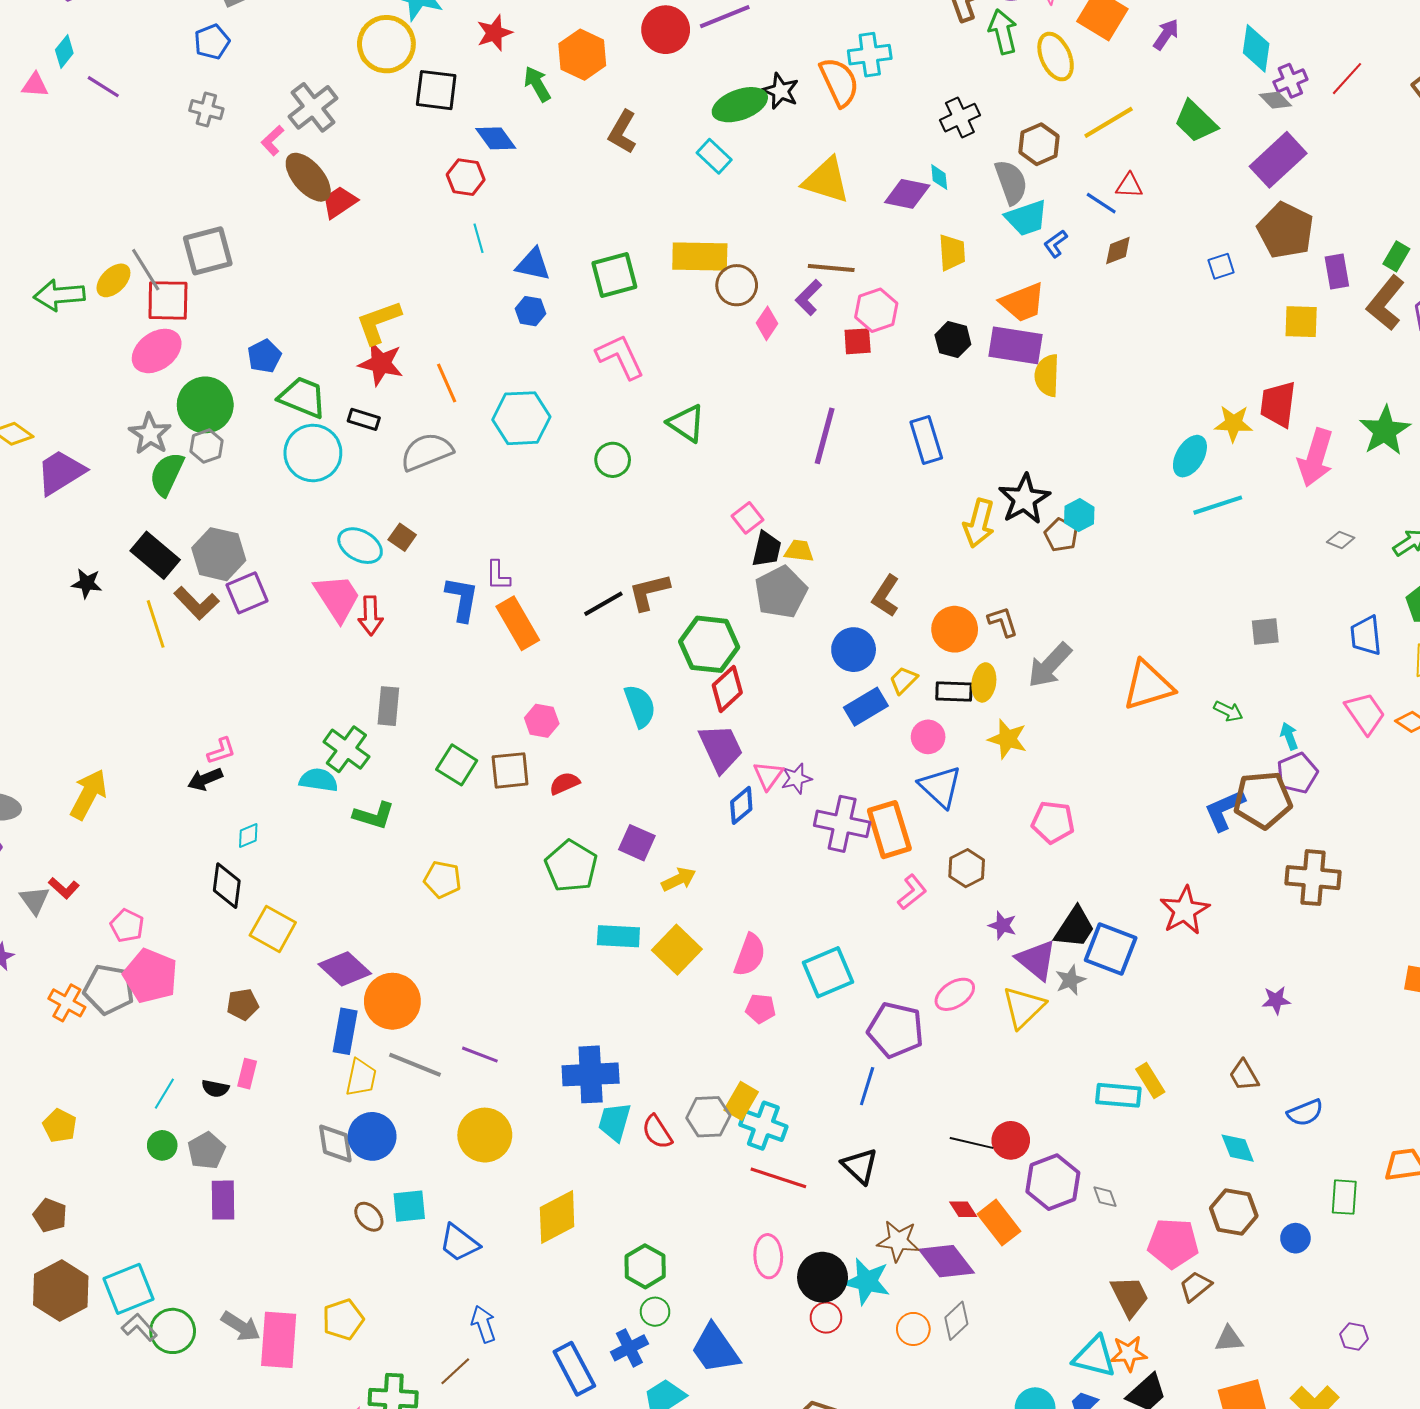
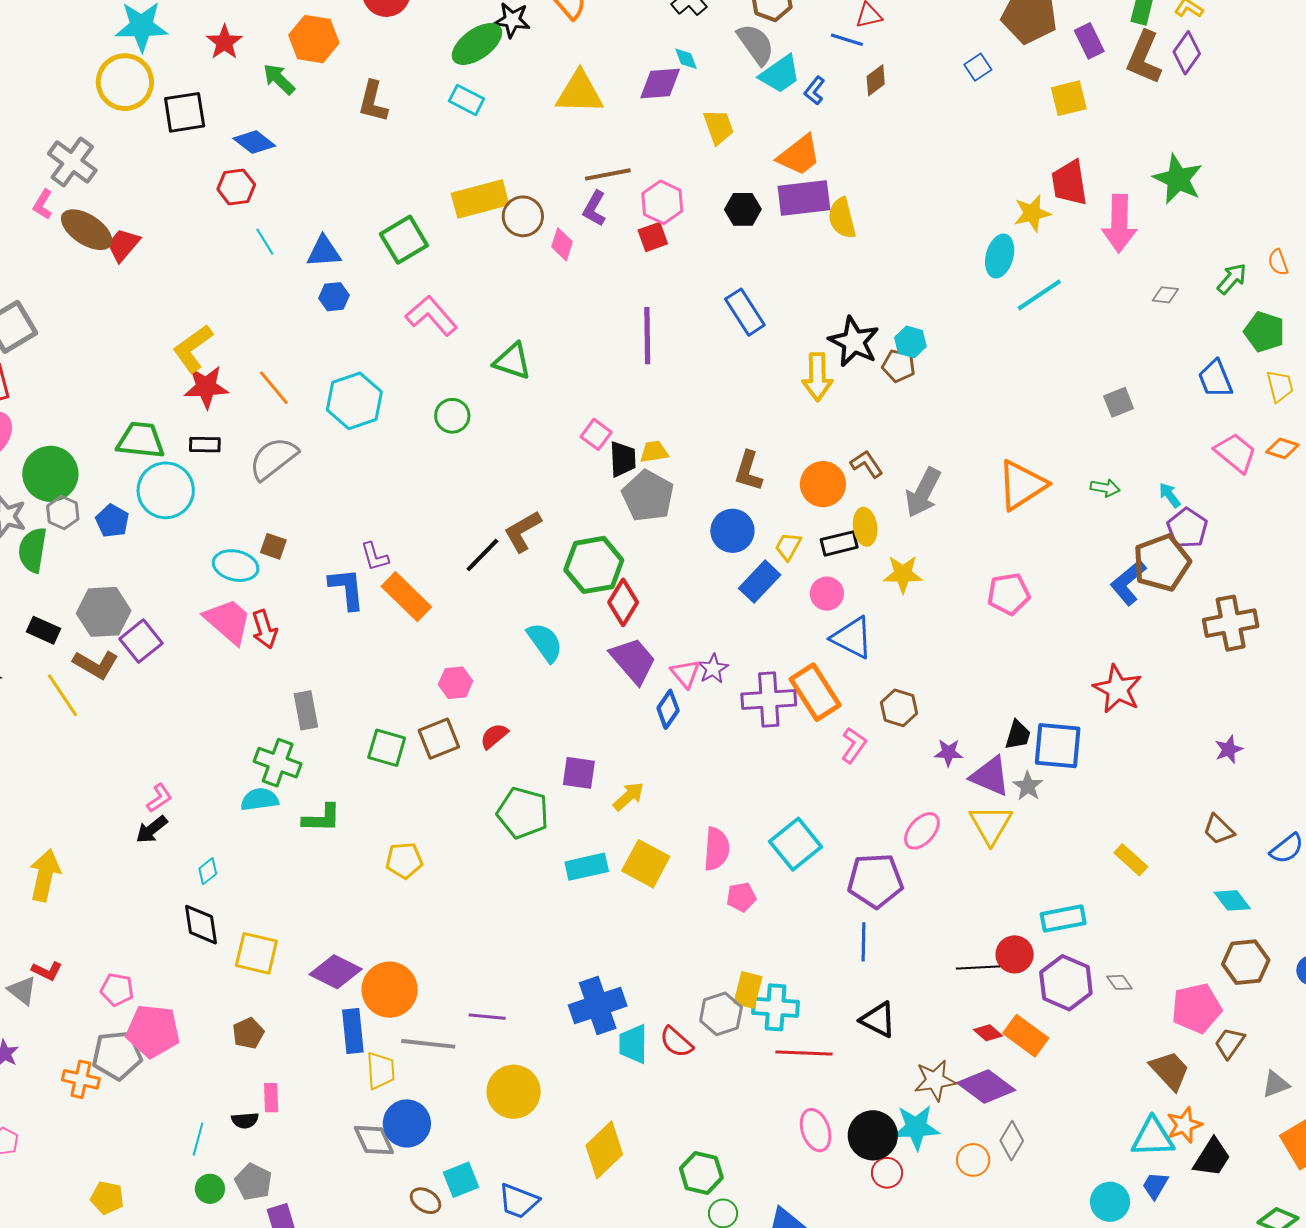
blue pentagon: (264, 356) -> (112, 521), moved
black rectangle: (155, 555) -> (44, 630), size x0.7
pink pentagon: (1053, 822) -> (1009, 594), moved
black trapezoid: (1075, 928) -> (1018, 735), size x0.7
cyan rectangle: (1118, 1095) -> (1063, 919), moved

